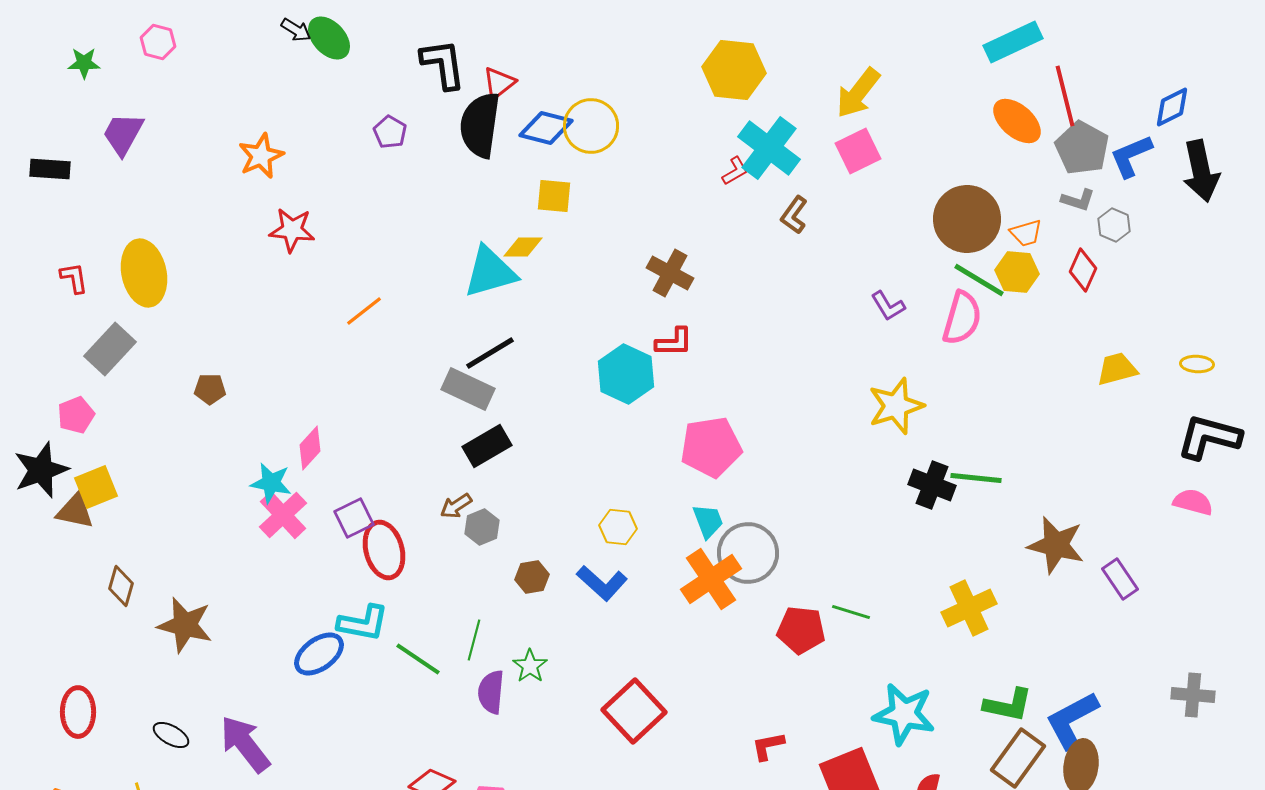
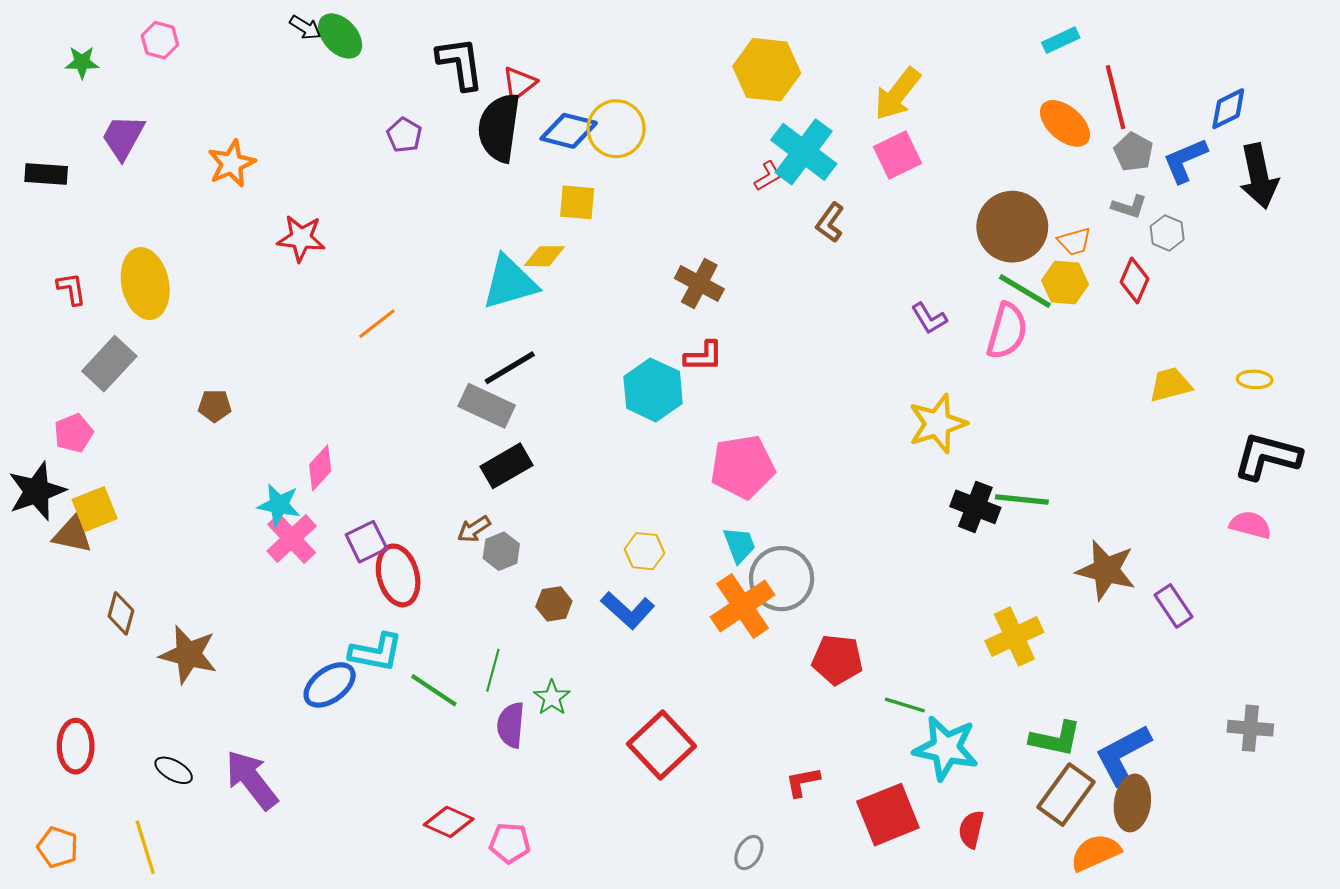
cyan rectangle: (1013, 42) -> (1061, 40), size x0.6
gray pentagon: (1082, 148) -> (1133, 152), size x0.7
orange star: (261, 156) -> (232, 163), moved
green line: (851, 612) -> (905, 705), moved

